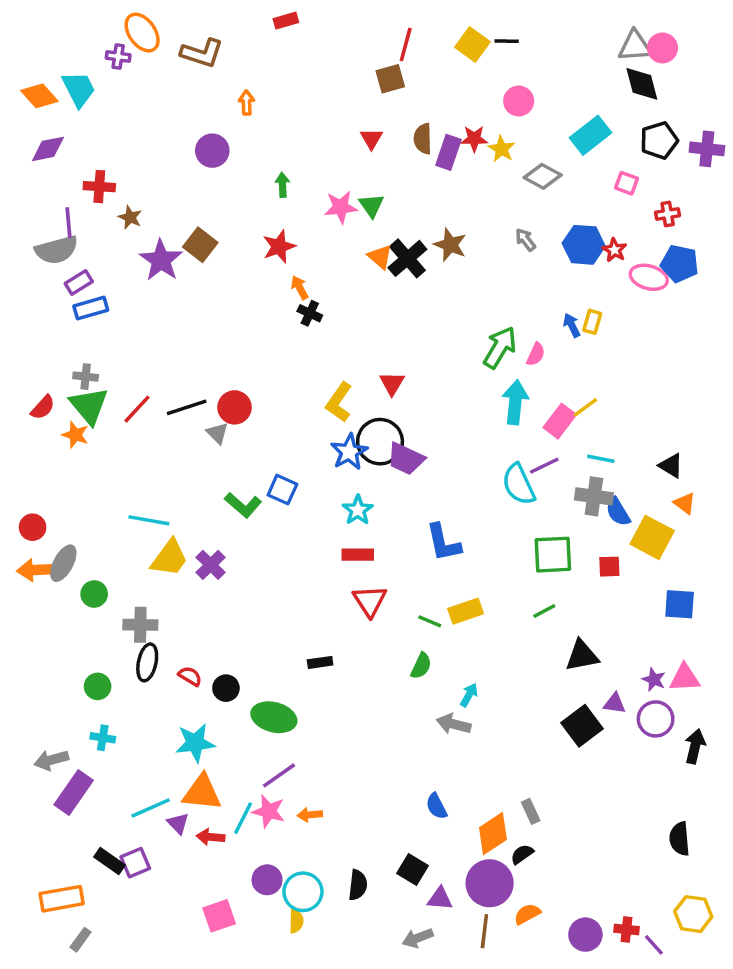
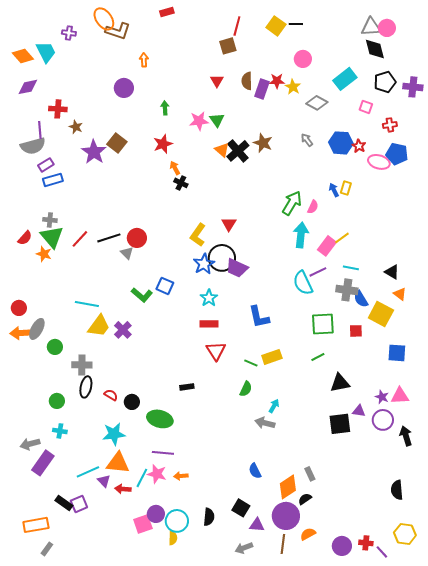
orange ellipse: (142, 33) -> (104, 19), moved
black square: (582, 726) -> (340, 424), turned 30
black arrow: (695, 746) -> (406, 436), turned -30
purple line: (279, 775) -> (163, 453), turned 40
pink square: (219, 916) -> (143, 524), moved

